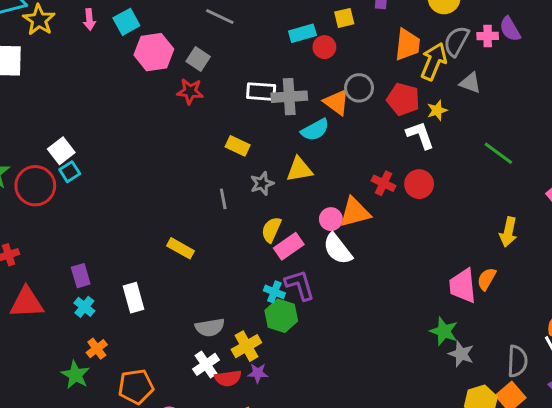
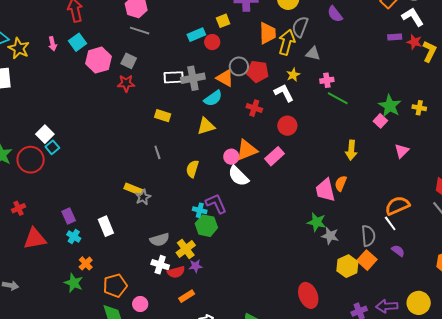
pink cross: (488, 36) -> (327, 80), moved
red pentagon: (403, 99) -> (258, 71), moved
gray star: (262, 183) -> (143, 197), moved
red cross: (384, 183) -> (254, 108), moved
pink rectangle: (289, 246) -> (274, 156), moved
white cross: (206, 364) -> (160, 265), turned -30

